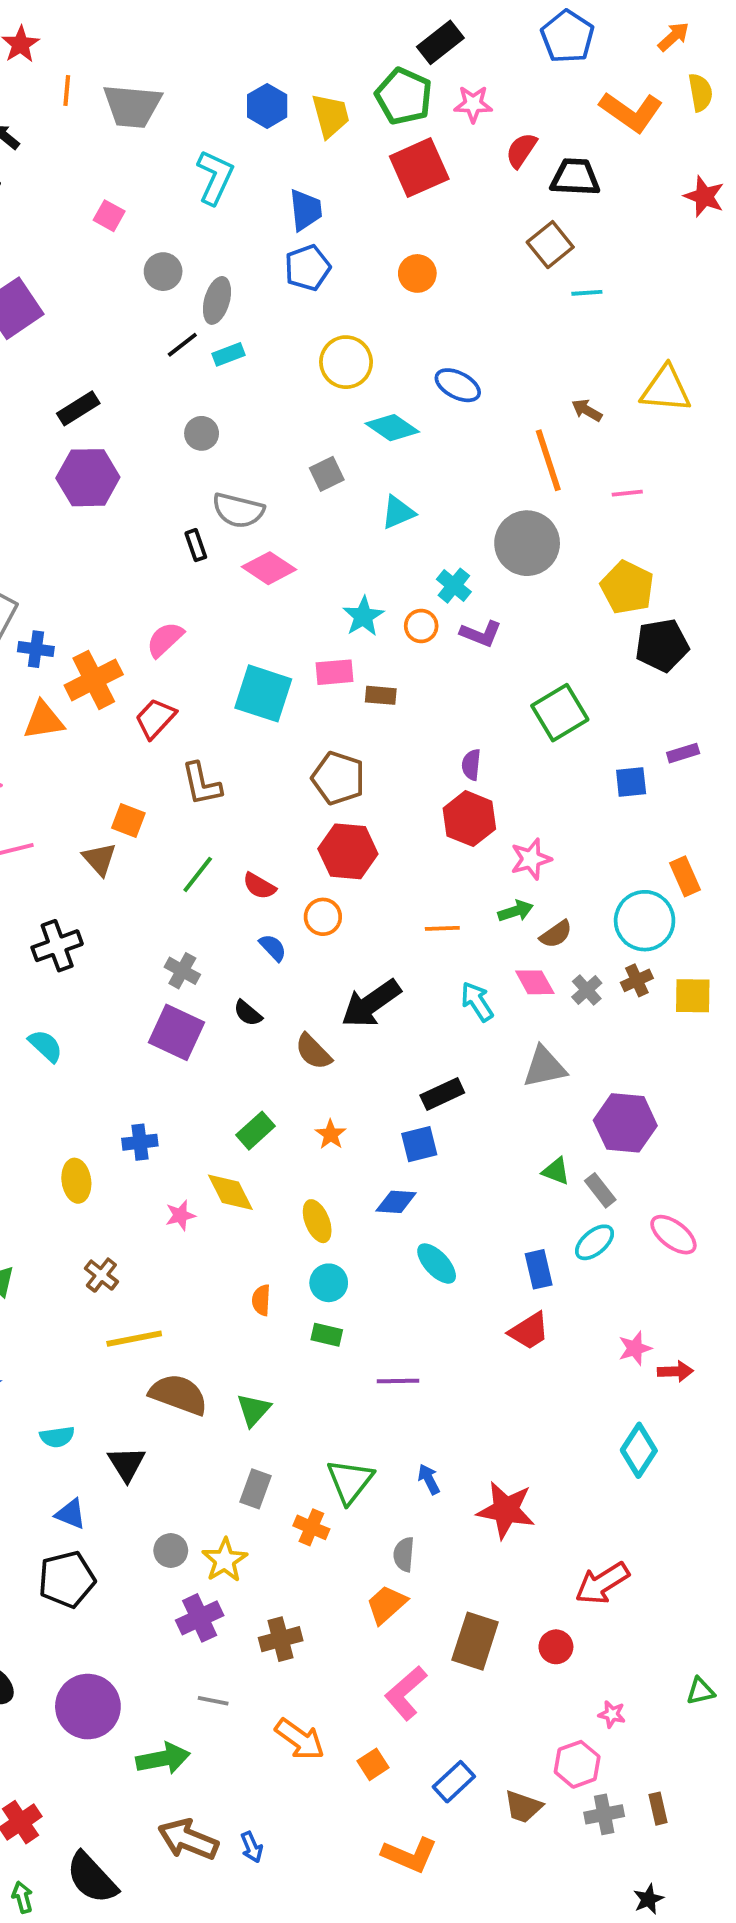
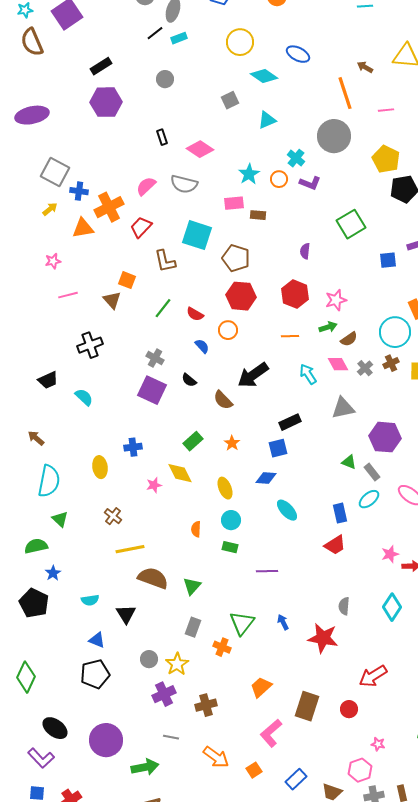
gray semicircle: (238, 510) -> (184, 184), moved
cyan square: (263, 693) -> (197, 235), moved
red hexagon: (469, 819) -> (295, 294), moved
gray semicircle: (404, 1554) -> (344, 606), moved

